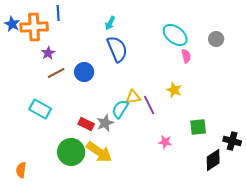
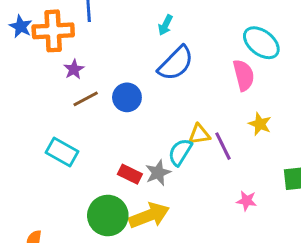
blue semicircle: (117, 49) -> (176, 63), turned 68
pink semicircle: (186, 56) -> (244, 75), moved, size x1.5
yellow arrow: (99, 152) -> (149, 216), turned -56

